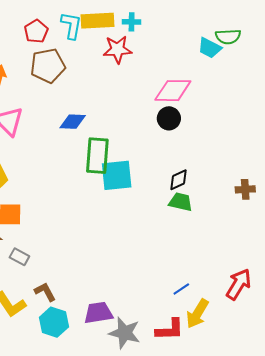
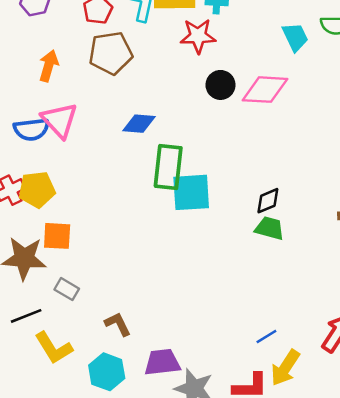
cyan trapezoid: (210, 48) -> (295, 37), moved, turned -145
black circle: (169, 118) -> (220, 85), moved
brown L-shape: (45, 292) -> (118, 324), moved

